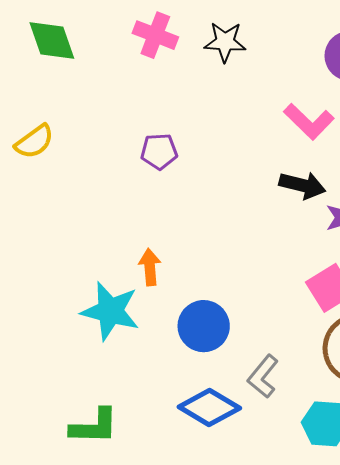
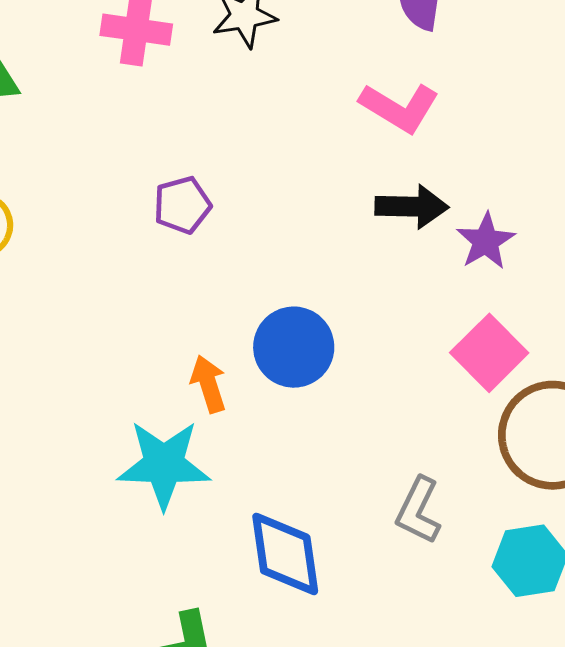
blue circle: (204, 326) -> (294, 347), moved
blue diamond: (209, 408) -> (285, 554), moved, turned 64

